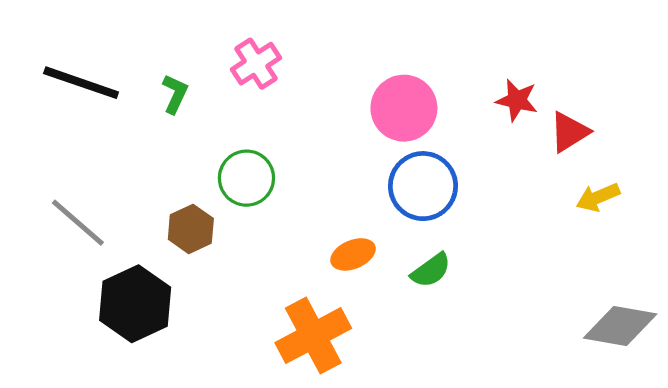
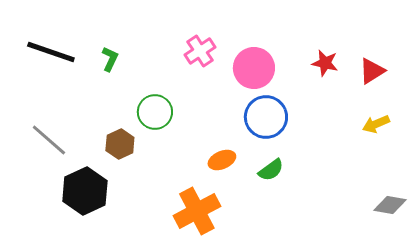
pink cross: (256, 64) -> (200, 51), moved
red triangle: (569, 132) -> (372, 71), moved
gray diamond: (620, 326) -> (390, 205), size x0.7

